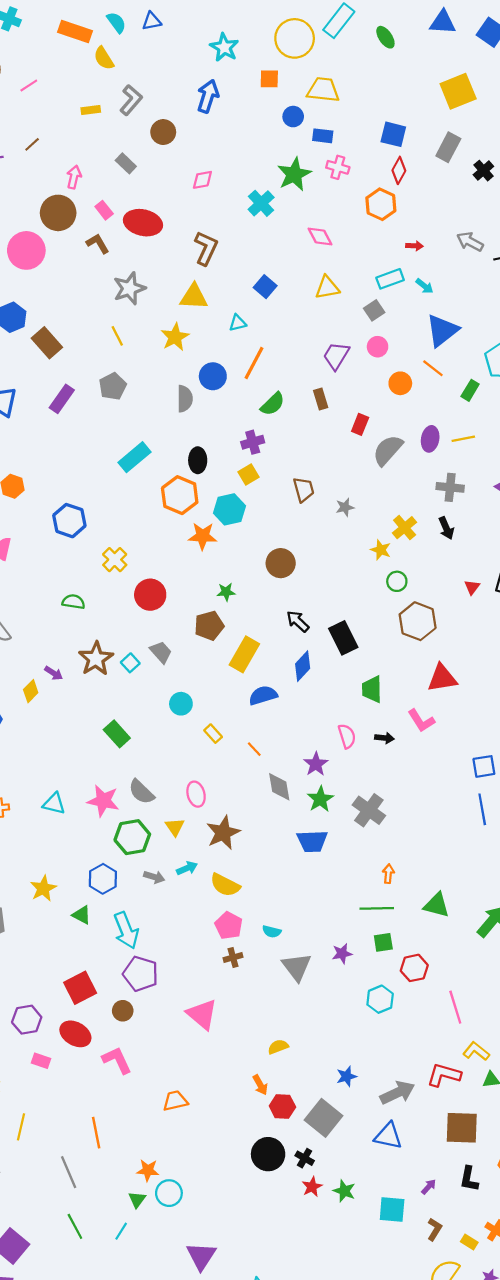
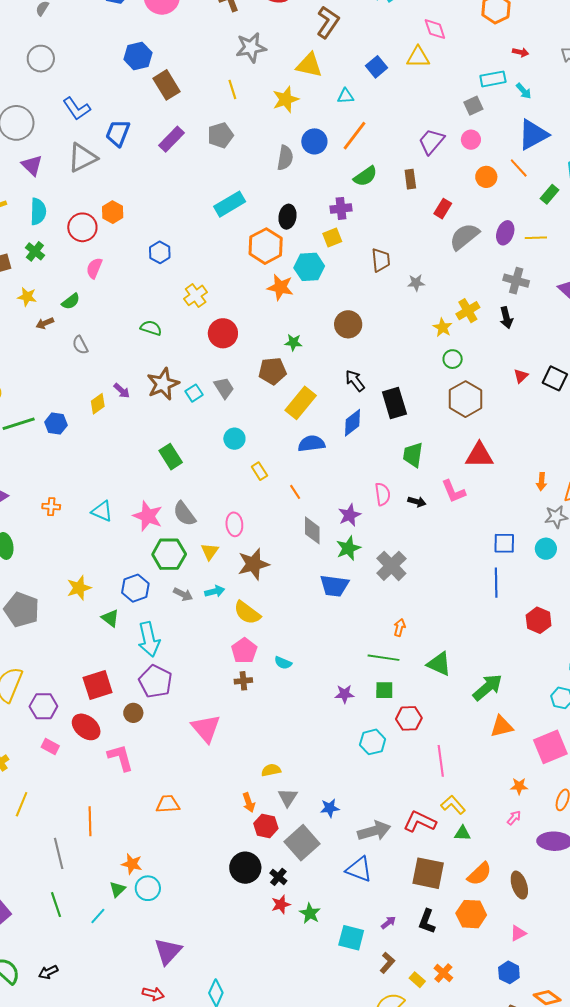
yellow triangle: (327, 288) -> (418, 57), moved
blue hexagon: (69, 521) -> (160, 252), size x0.7
gray triangle: (297, 967) -> (288, 797), moved, size x0.7

